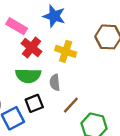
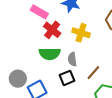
black square: (34, 103) -> (67, 78), moved
brown line: (71, 105) -> (93, 73), moved

